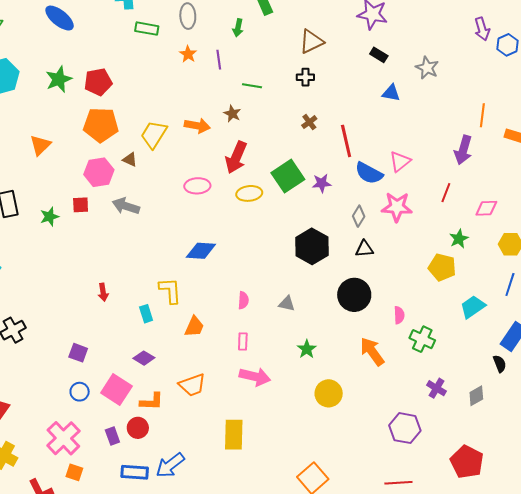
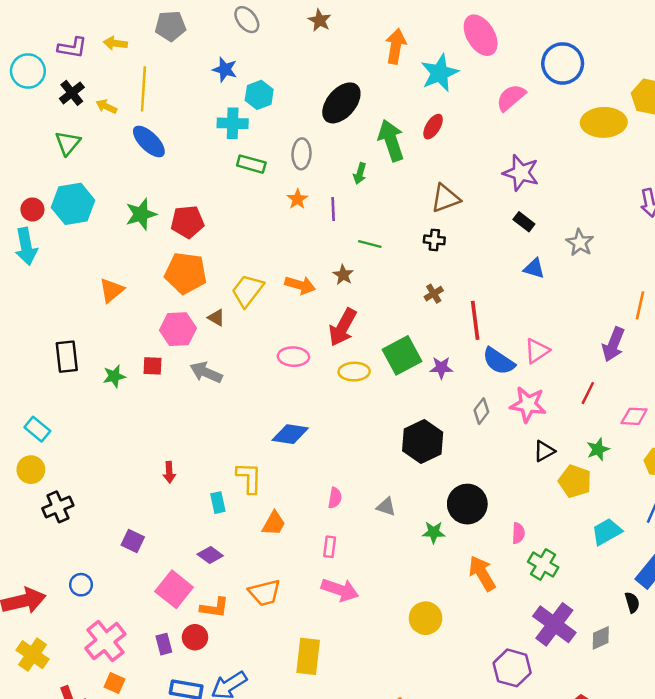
black triangle: (364, 249) -> (544, 451), moved, turned -30
green star: (307, 349) -> (434, 532), moved, turned 30
purple cross: (437, 388) -> (554, 624), size x1.8
blue circle: (80, 392) -> (81, 585), moved

